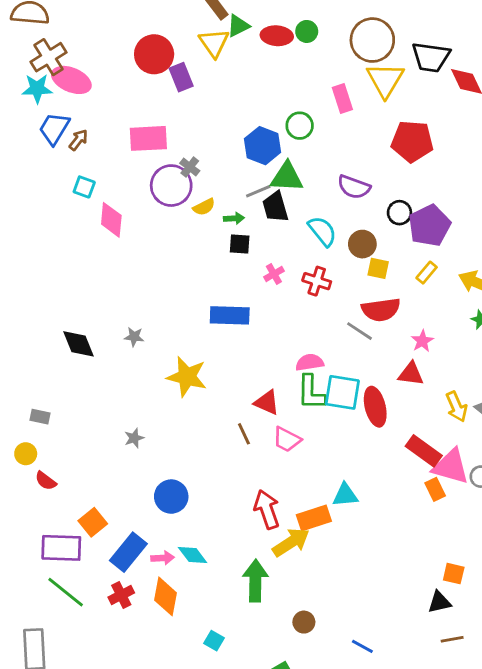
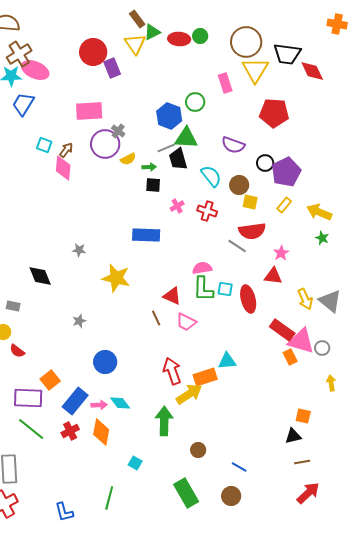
brown arrow: (78, 140) -> (66, 150), moved
black diamond: (78, 344) -> (40, 276), moved
cyan square: (342, 392) -> (225, 289), size x0.6

